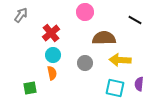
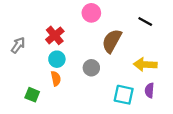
gray arrow: (21, 15) -> (18, 45), moved
brown semicircle: (104, 38) -> (112, 41), turned -60
yellow arrow: (120, 60) -> (145, 65), moved
green square: (30, 88) -> (32, 95), turned 32

